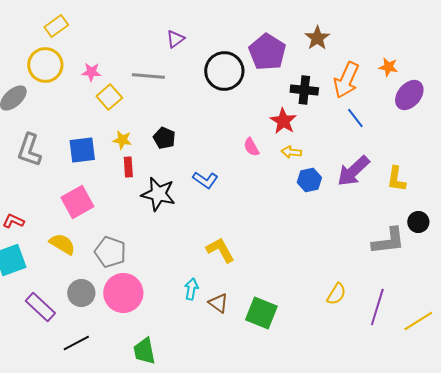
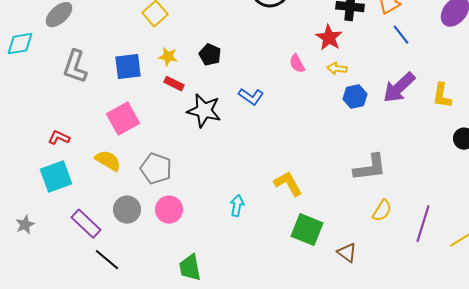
red rectangle: (128, 167) -> (174, 84), turned -60
gray L-shape: (388, 241) -> (370, 168), moved
yellow L-shape: (220, 250) -> (288, 184), moved
pink circle: (123, 293) -> (169, 210), size x0.7
brown triangle: (218, 303) -> (347, 253), moved
black line: (76, 343) -> (107, 260), moved, turned 68

